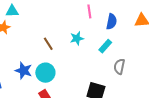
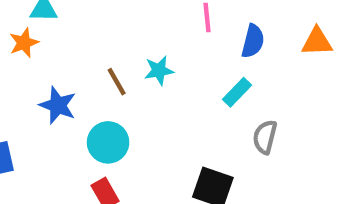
cyan star: (77, 38) -> (159, 71), moved
blue star: (24, 71) -> (58, 105), moved

